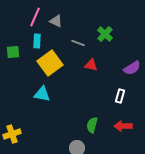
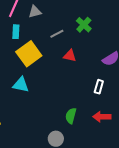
gray triangle: (56, 21) -> (35, 12), turned -40
gray line: (78, 43) -> (57, 34), turned -48

